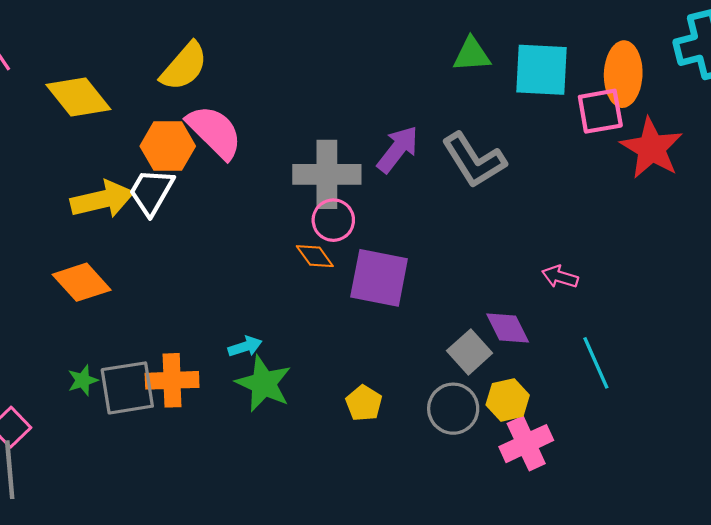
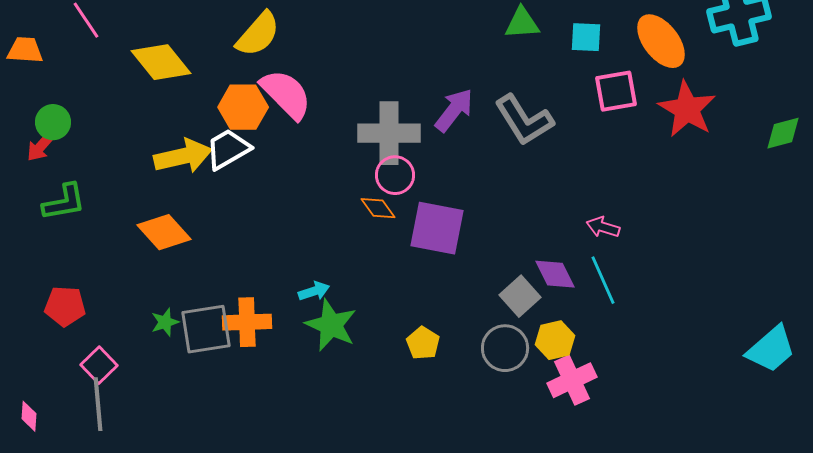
cyan square: (541, 70) -> (586, 37), size x0.6
orange ellipse: (623, 74) -> (661, 41), turned -40
pink square: (600, 111) -> (616, 91), moved
white trapezoid: (151, 192) -> (228, 149), turned 30
cyan line: (596, 363) -> (603, 280), moved

